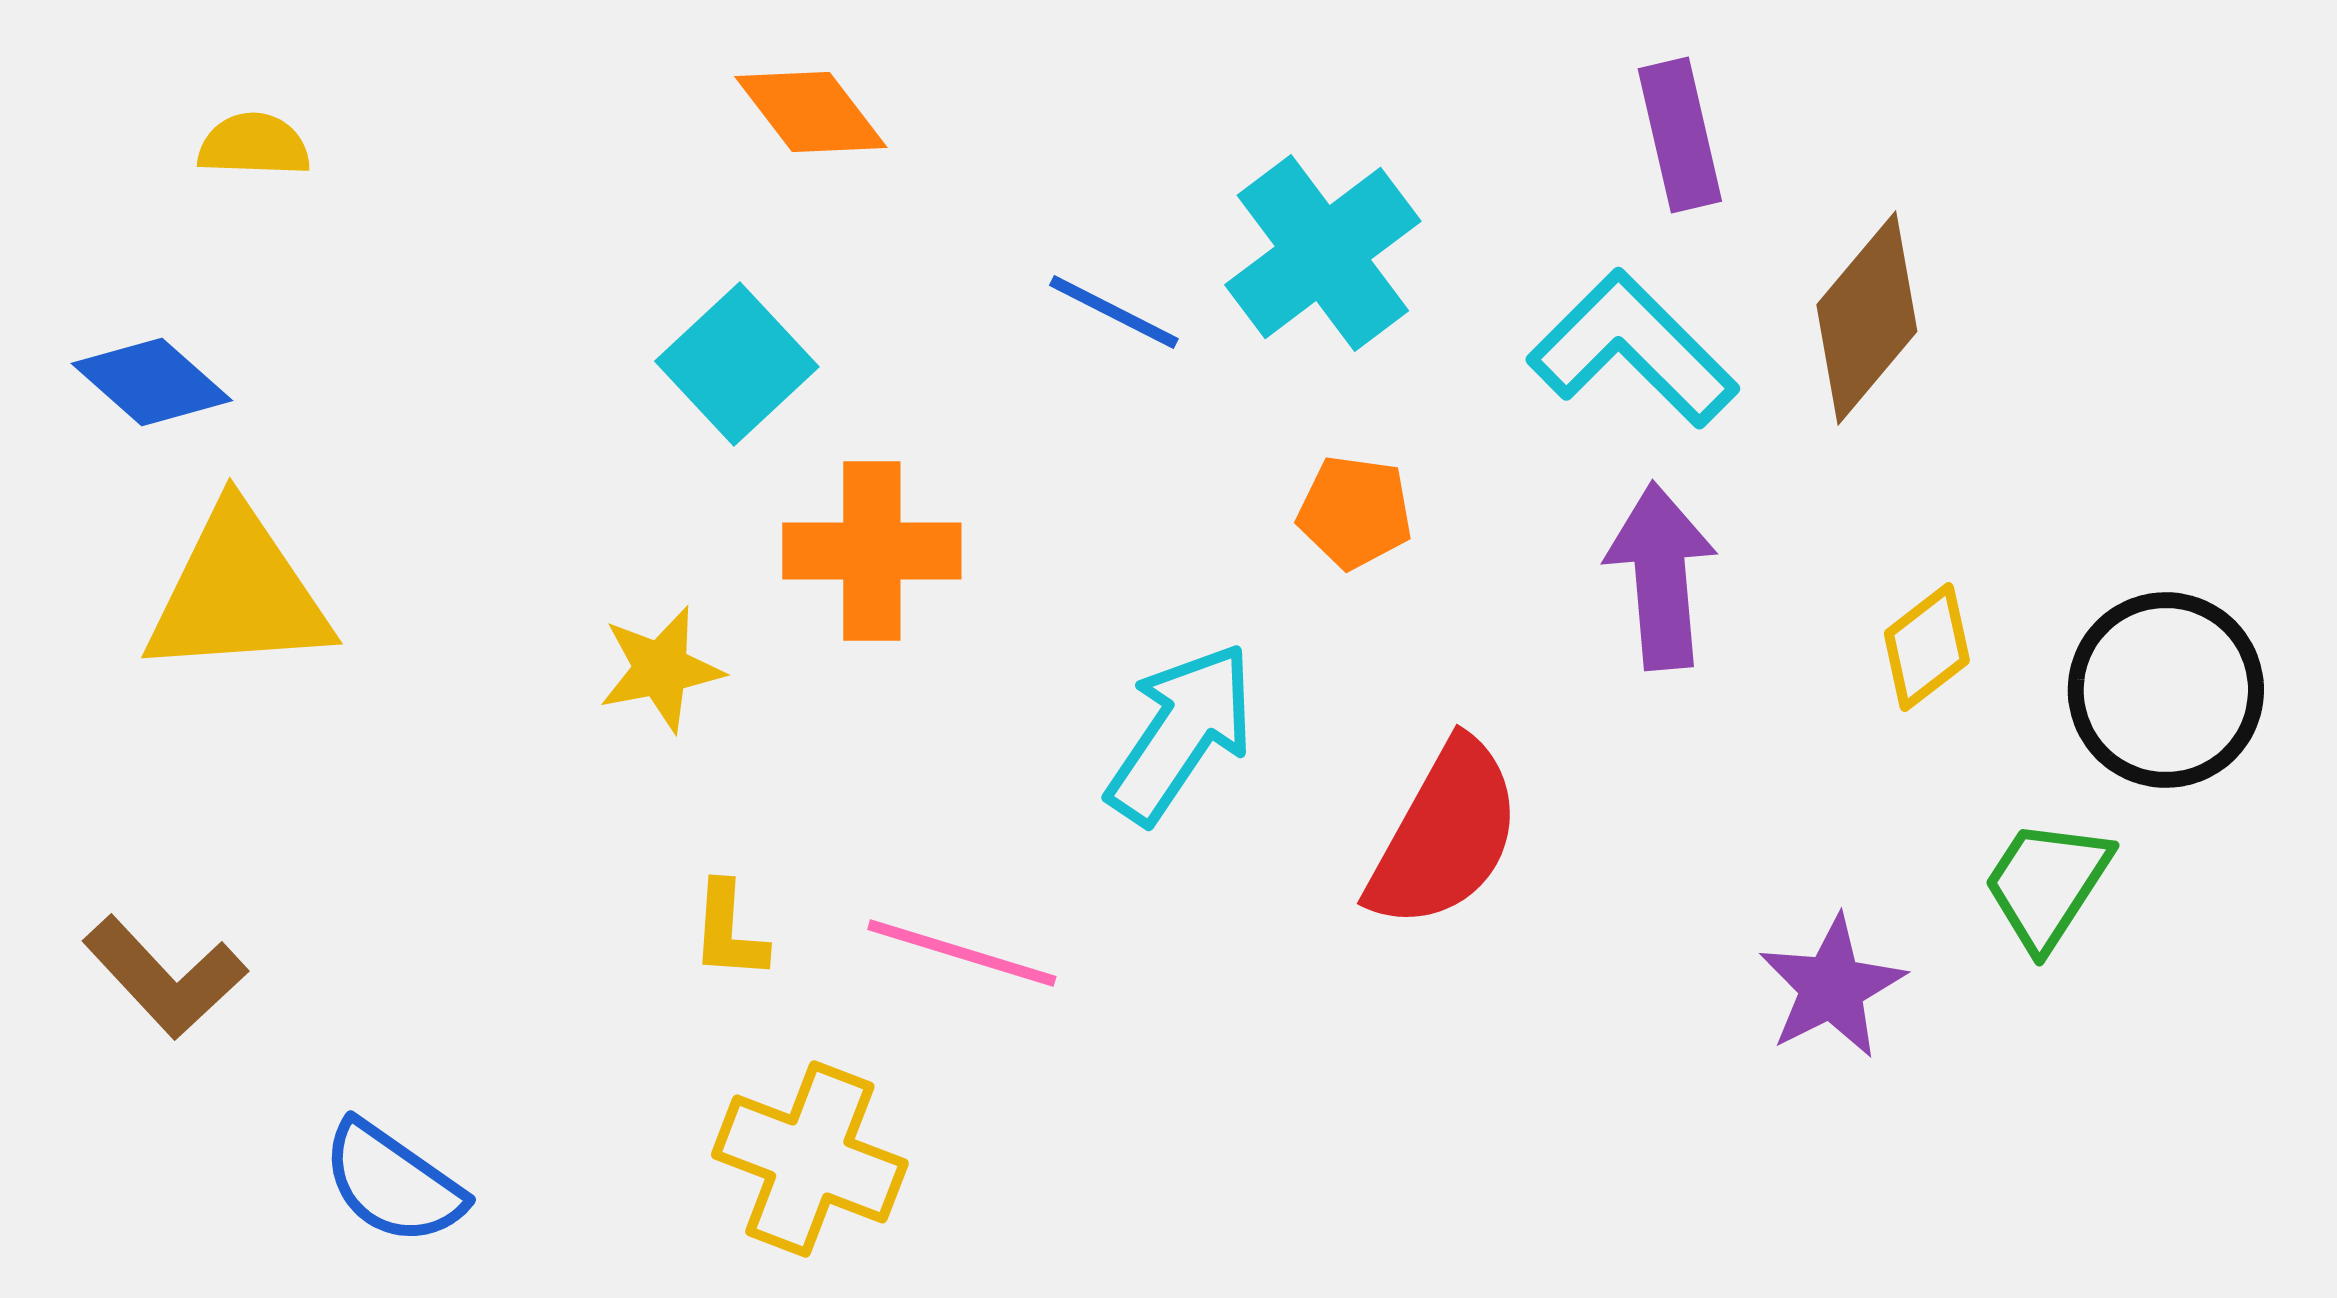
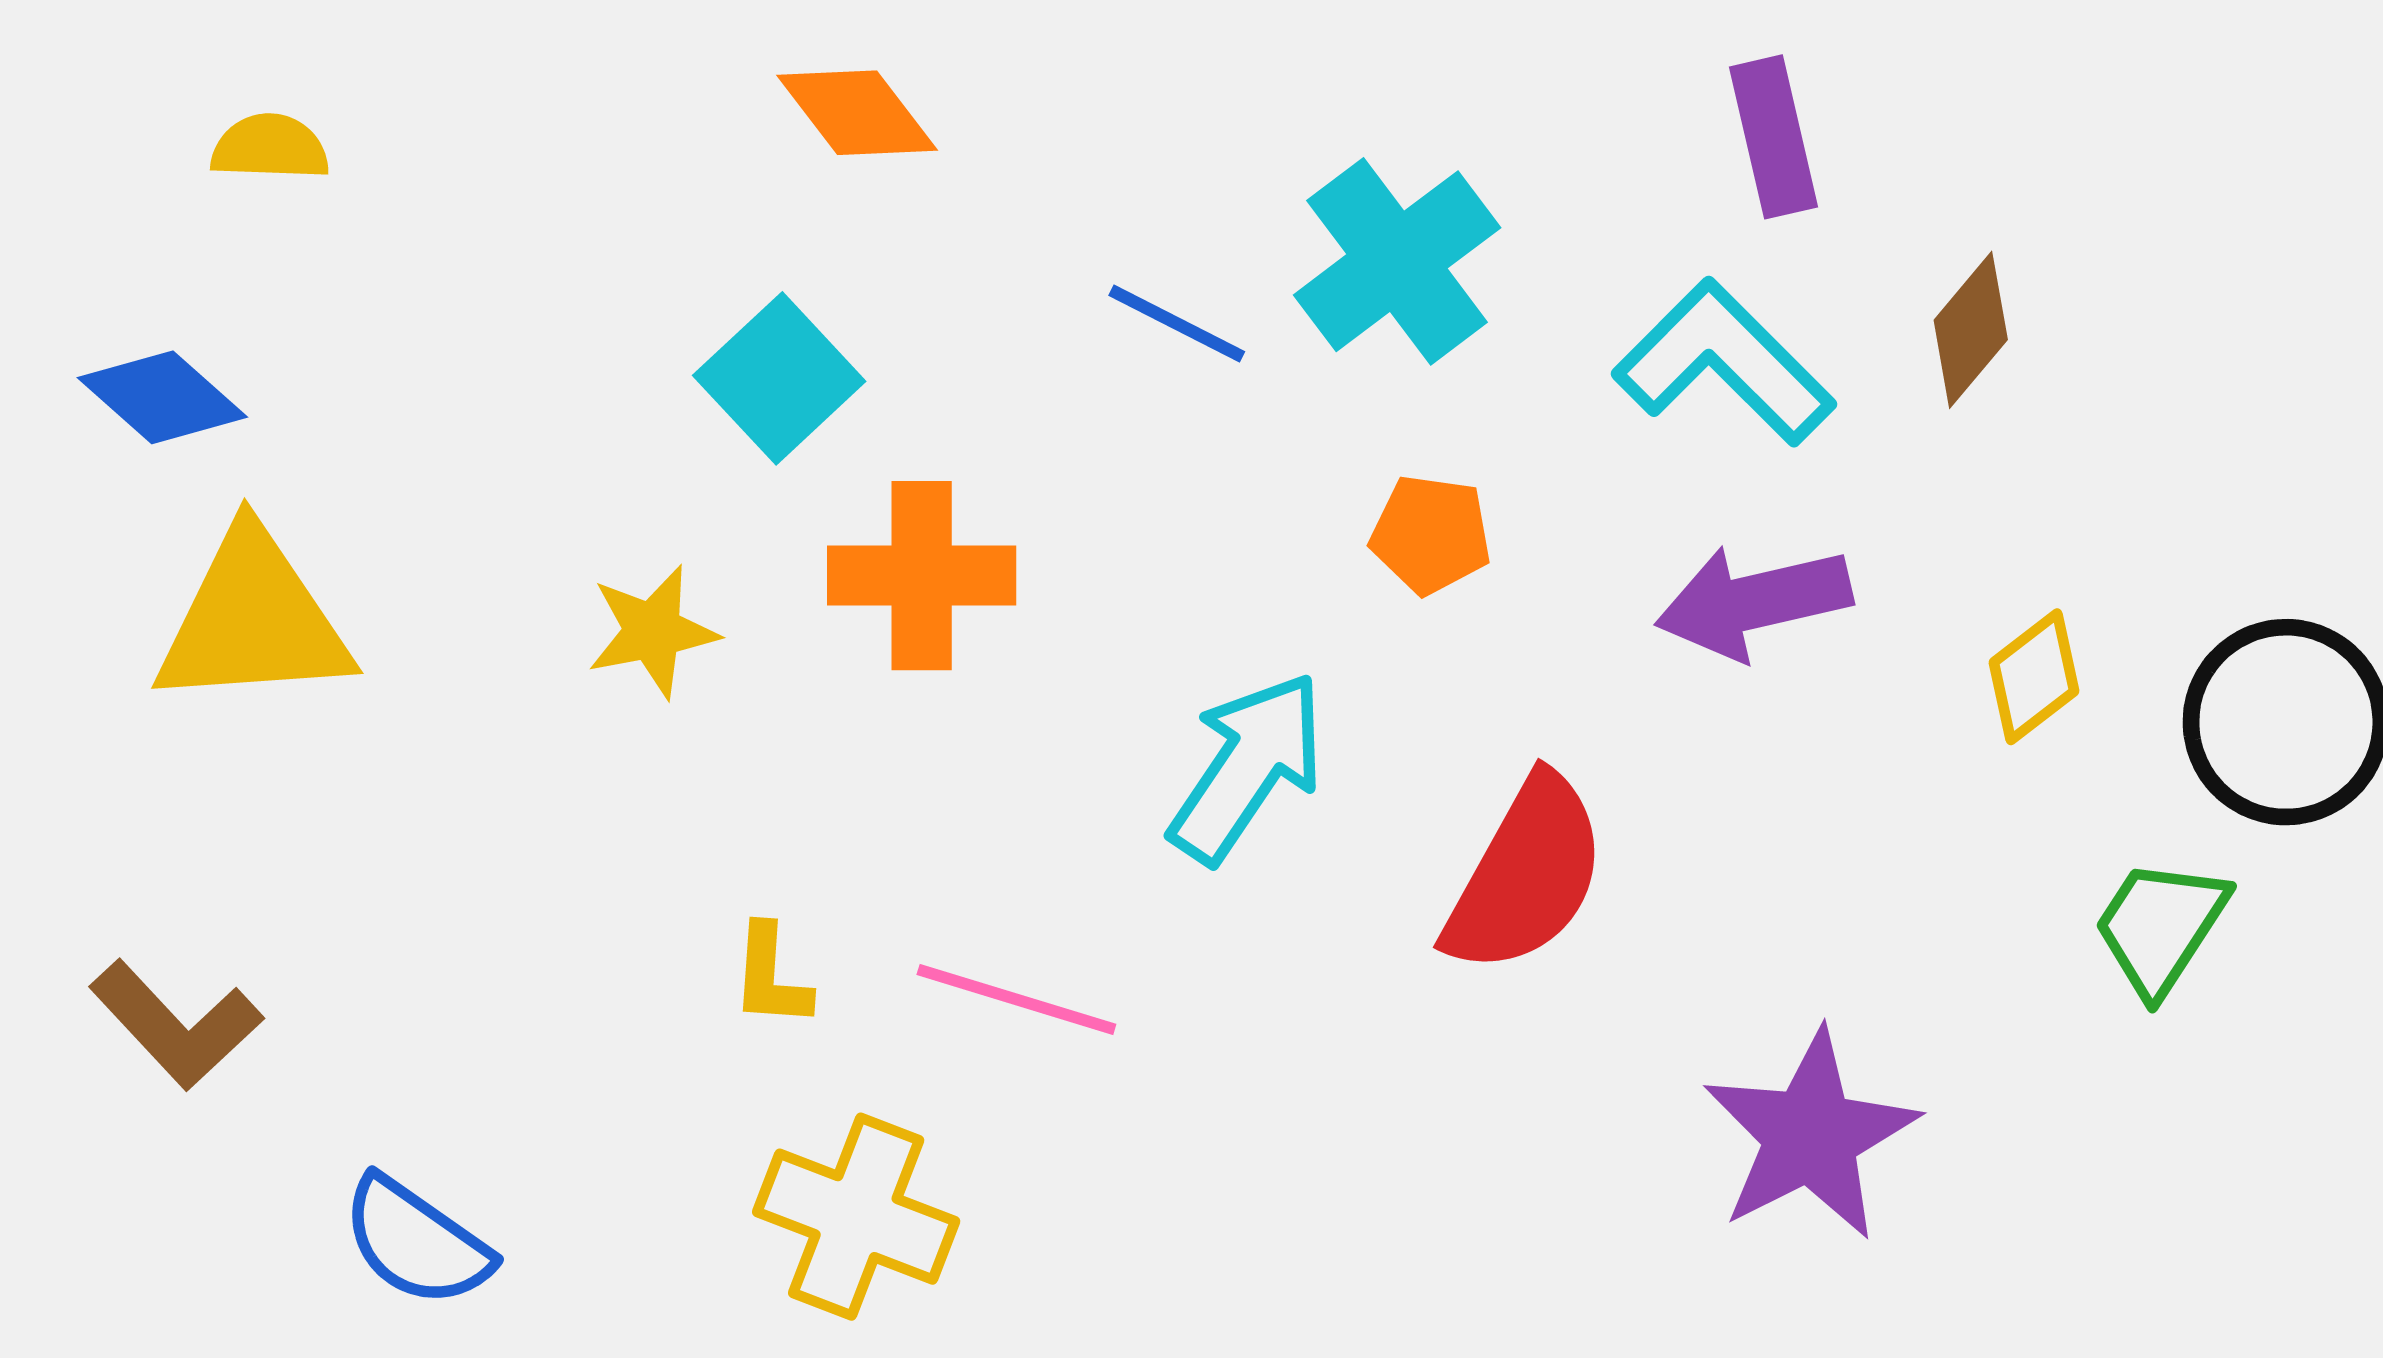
brown diamond: (1867, 318) -> (1971, 330), size x0.7
purple arrow: (1661, 576) -> (1753, 602), turned -98
yellow star: (661, 669) -> (653, 631), moved
purple star: (1832, 987) -> (1810, 1135), moved, size x1.4

